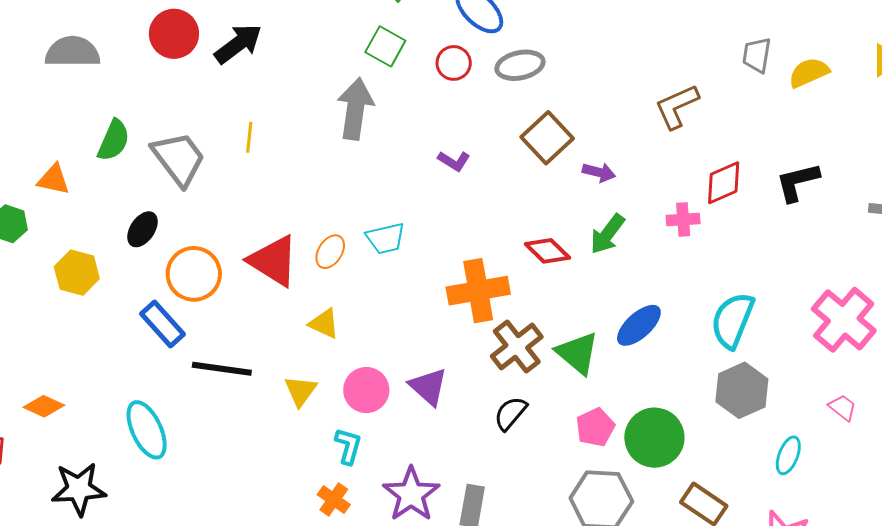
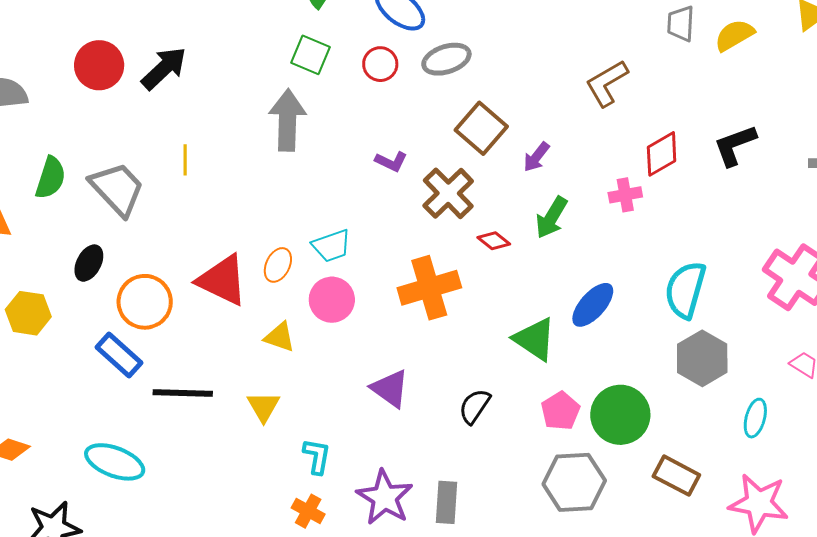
purple arrow: (599, 172) -> (536, 157), turned 120
red diamond: (547, 251) -> (494, 241), size x0.7
brown cross: (517, 347) -> (448, 193), moved
pink circle: (366, 390) -> (332, 300), moved
cyan ellipse: (147, 430) -> (115, 462), turned -38

